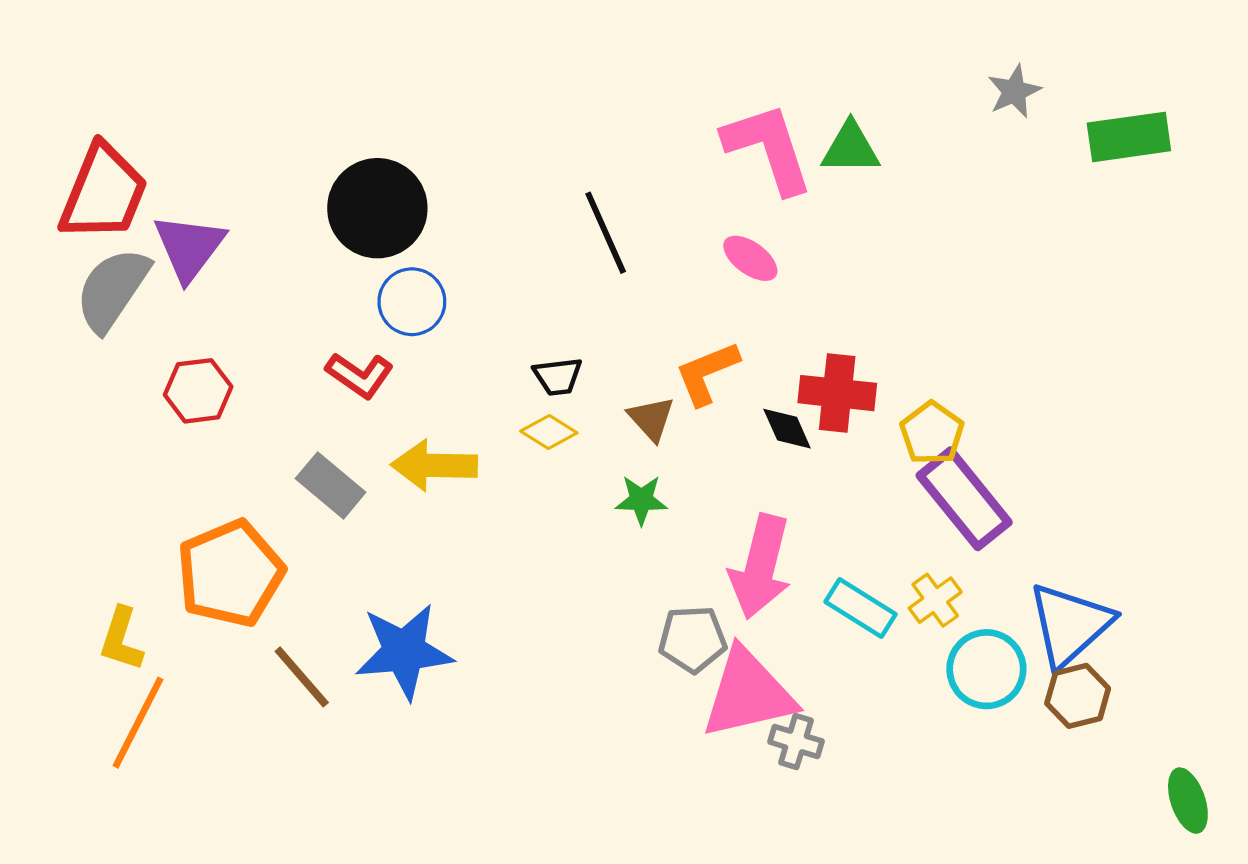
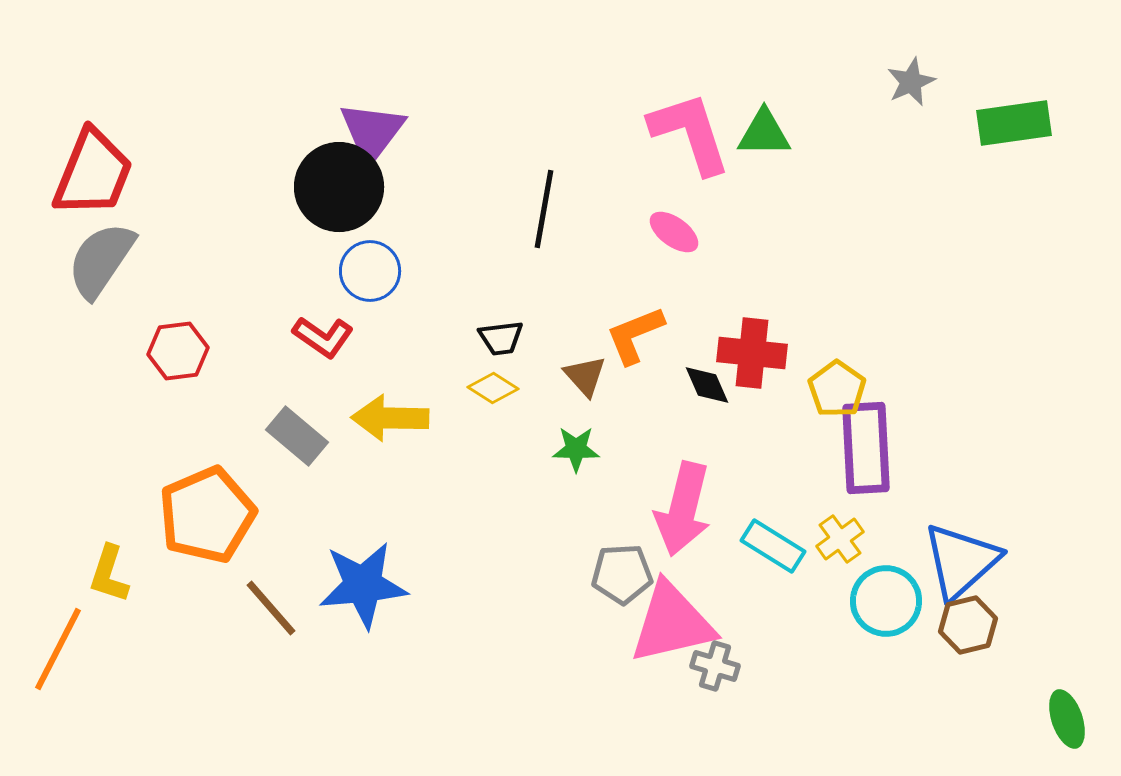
black line: (606, 233) -> (544, 209), turned 34
purple triangle: (189, 247) -> (372, 132), moved
purple rectangle: (964, 499) -> (866, 448), turned 36
orange line: (138, 723) -> (58, 649), moved

